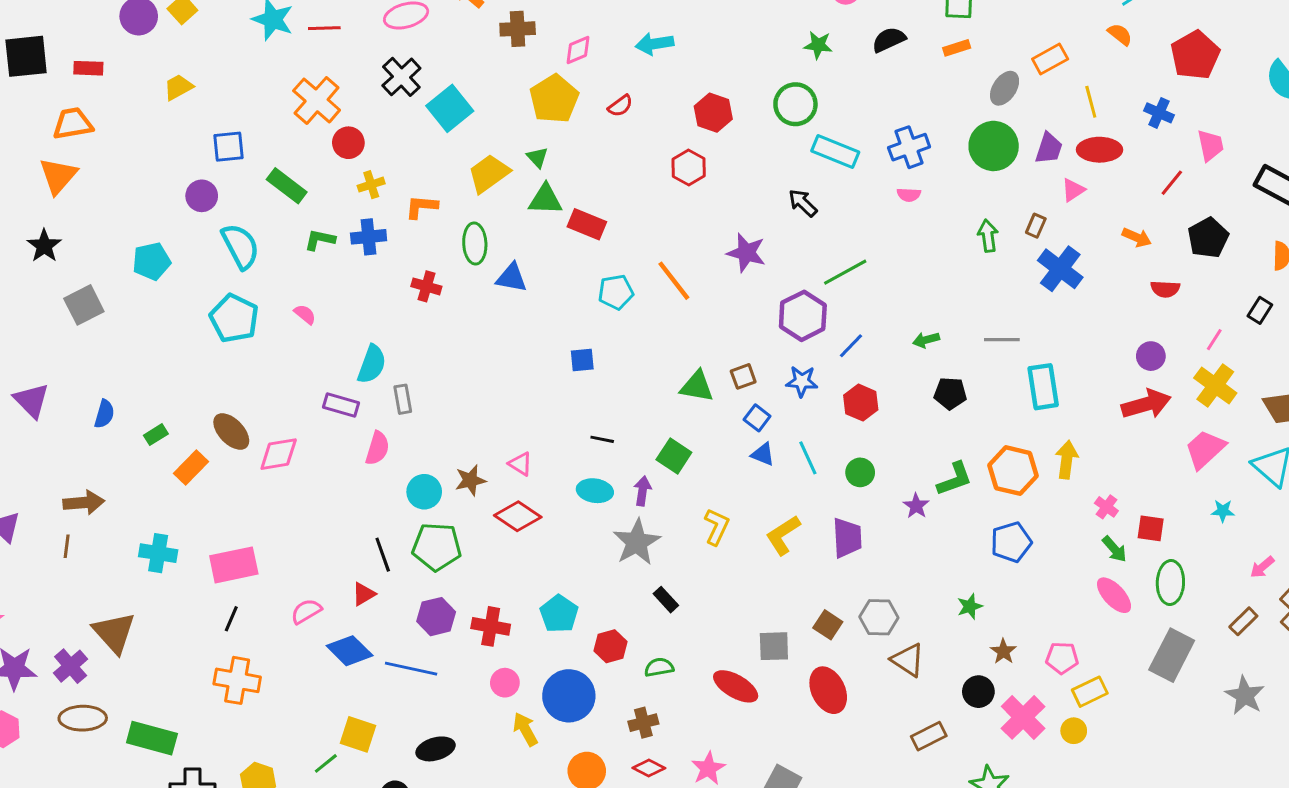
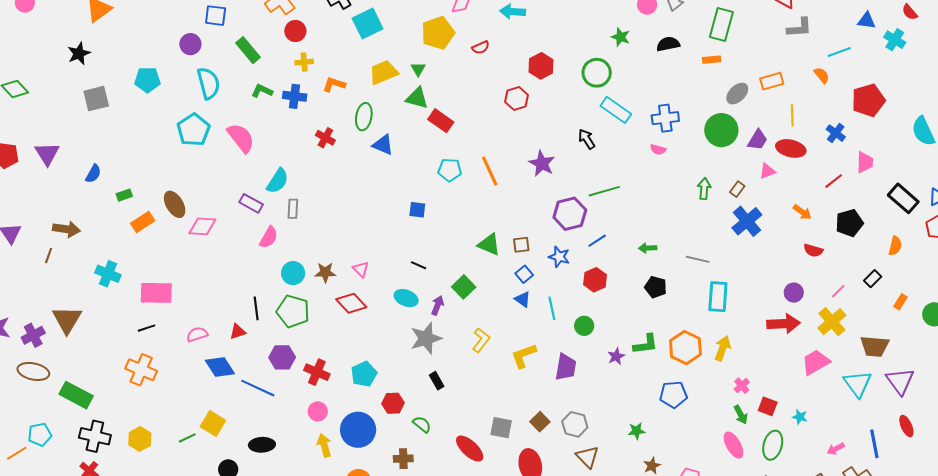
pink semicircle: (305, 314) -> (241, 138), size x2.0
cyan star: (1223, 511) -> (800, 417), moved
black line: (231, 619) -> (147, 328), turned 36
green semicircle: (659, 667) -> (422, 424), turned 36

